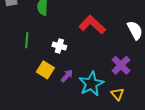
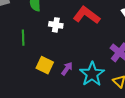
white cross: (59, 46) -> (56, 25), moved

